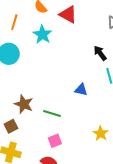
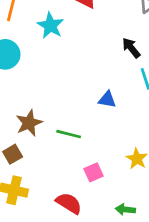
brown star: (24, 104) -> (29, 123), turned 30
pink square: (55, 141) -> (93, 172), moved

